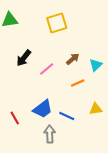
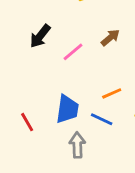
orange line: (78, 83) -> (112, 93), moved
blue trapezoid: (43, 109) -> (67, 109), turned -45

